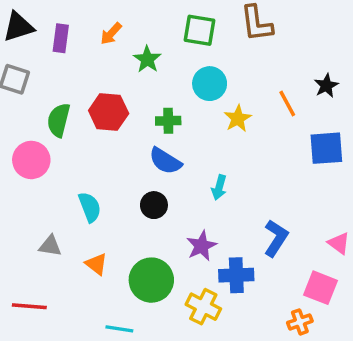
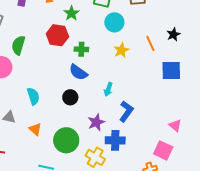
cyan circle: (210, 84) -> (114, 22), moved
red hexagon: (109, 112) -> (57, 35), moved
blue L-shape: (276, 238) -> (126, 111), moved

